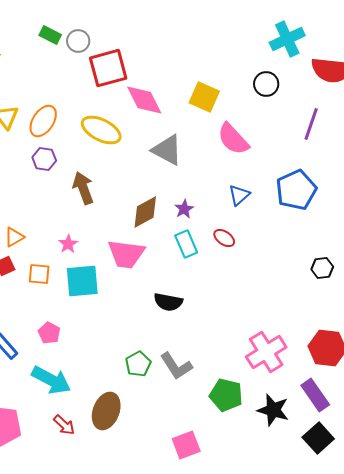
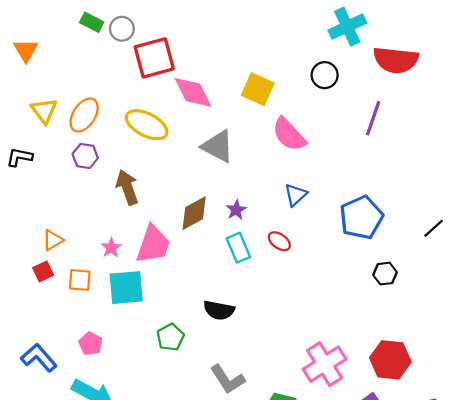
blue pentagon: (296, 190) -> (361, 217), moved
pink trapezoid: (126, 254) -> (153, 244), moved, turned -78
green pentagon: (138, 364) -> (170, 337), moved

